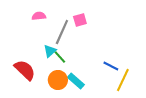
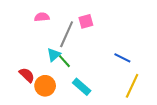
blue line: (111, 66) -> (122, 58), moved
red semicircle: (25, 70) -> (27, 75), size x0.7
orange circle: (58, 80) -> (45, 86), moved

